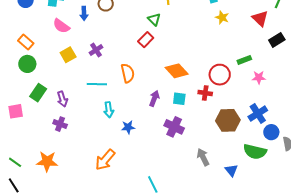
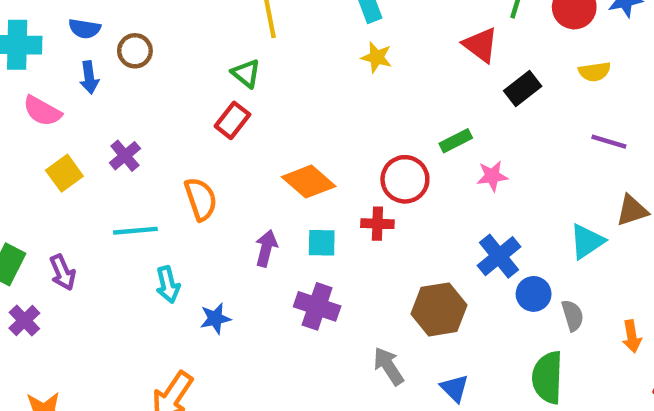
yellow star: (222, 17) -> (377, 57), moved
brown hexagon: (228, 120) -> (439, 309), moved
purple cross: (60, 124) -> (24, 321), moved, turned 32
green semicircle: (255, 152) -> (548, 377), moved, turned 85

